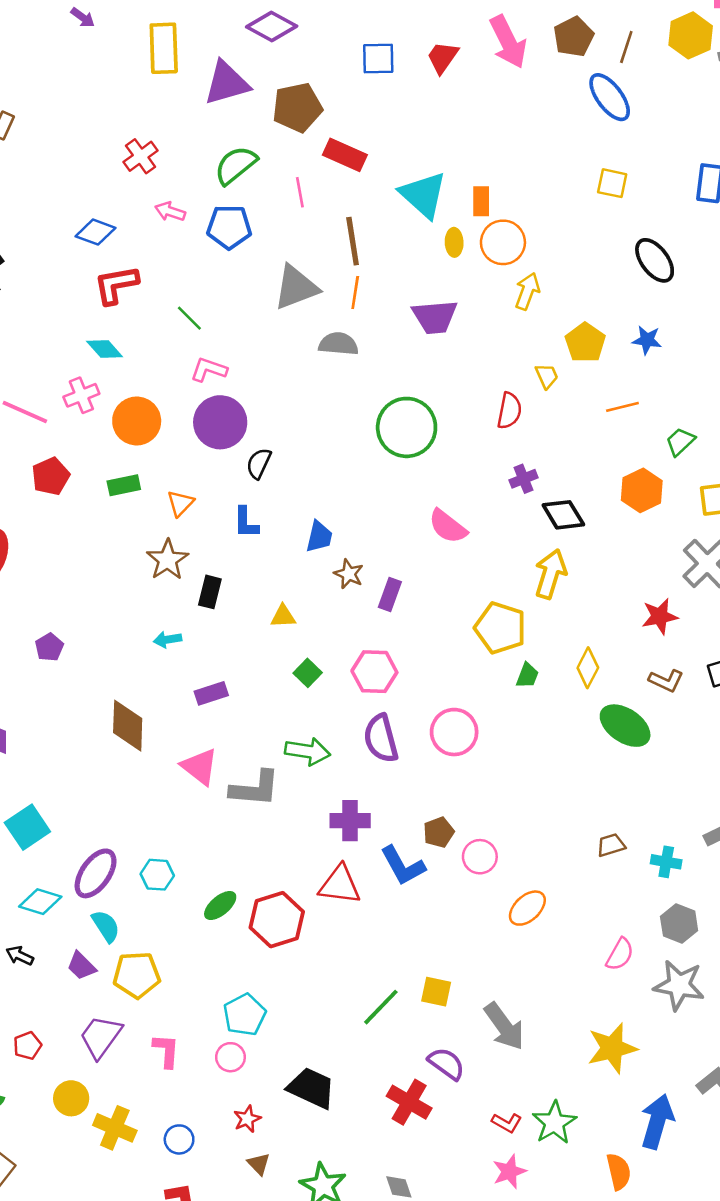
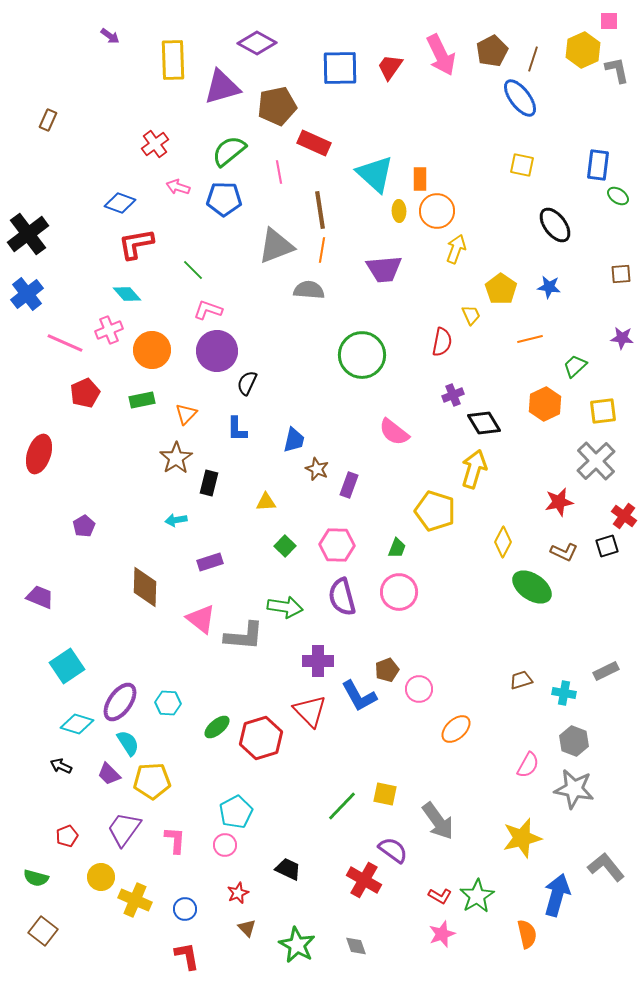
blue square: (378, 59) -> (340, 68), size x1.4
green trapezoid: (527, 675) -> (397, 548), moved
red triangle: (340, 885) -> (310, 711), turned 39
black trapezoid: (311, 1088) -> (288, 869), size x0.7

